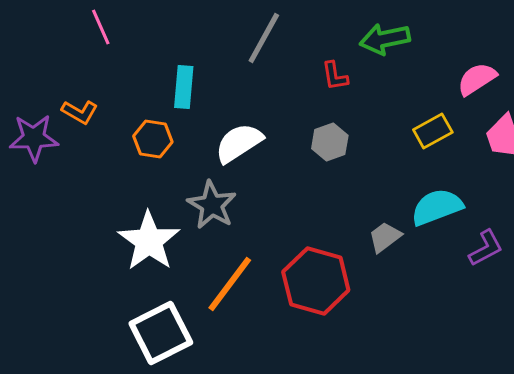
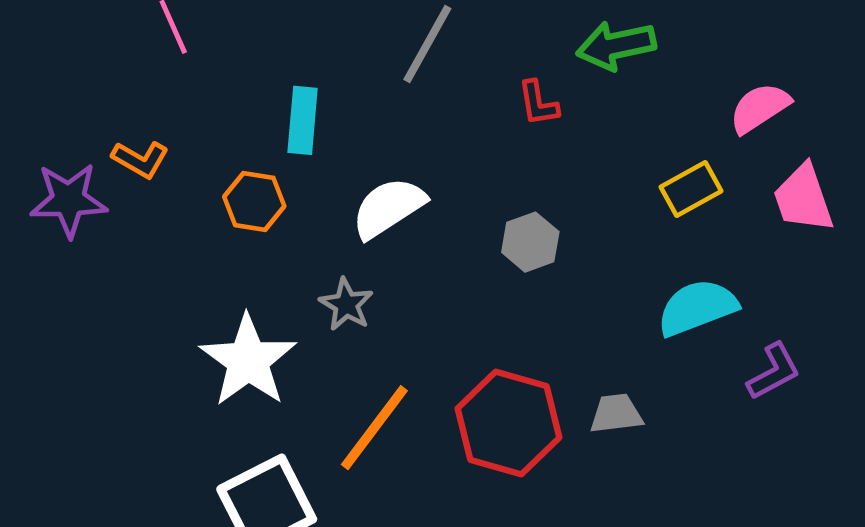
gray hexagon: (330, 142) -> (530, 242), moved
gray star: (212, 205) -> (346, 304), size x0.7
gray trapezoid: (385, 237) -> (616, 414), moved, turned 30

